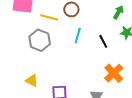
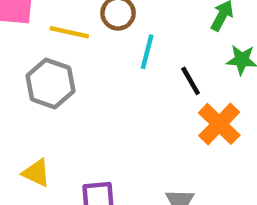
cyan line: (78, 36) -> (147, 52), moved
orange cross: (114, 73) -> (219, 124), moved

